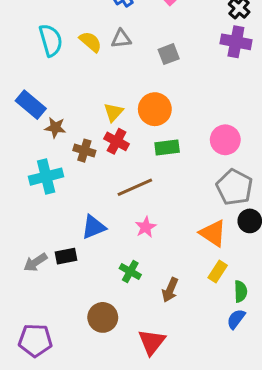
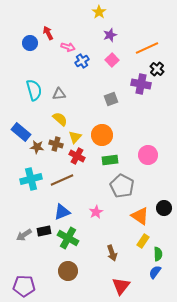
gray triangle: (121, 39) -> (59, 94), moved
yellow semicircle: (90, 42) -> (60, 119), moved
purple cross: (236, 42) -> (141, 84), moved
brown cross: (84, 151) -> (56, 144), moved
brown line: (135, 187) -> (62, 180), moved
gray pentagon: (234, 187) -> (122, 186), moved
green cross: (130, 271) -> (68, 238), moved, size x1.5
brown arrow: (170, 290) -> (112, 253), turned -42
red triangle: (152, 342) -> (121, 286), moved

